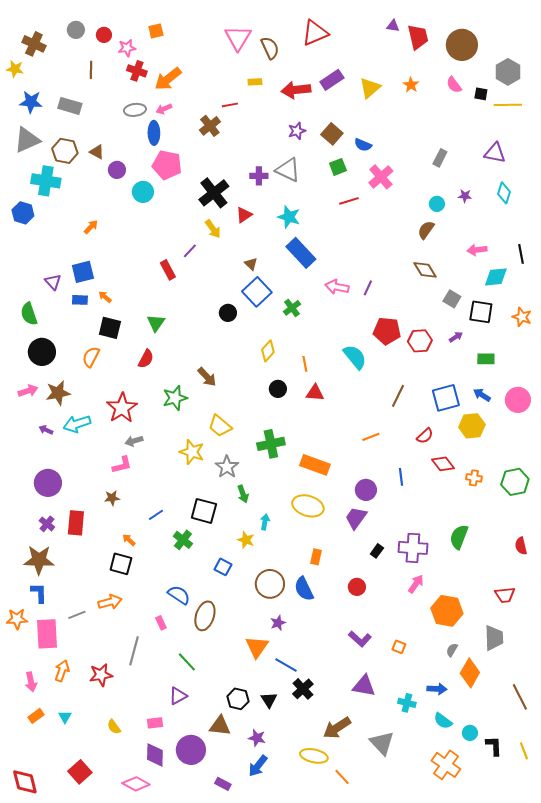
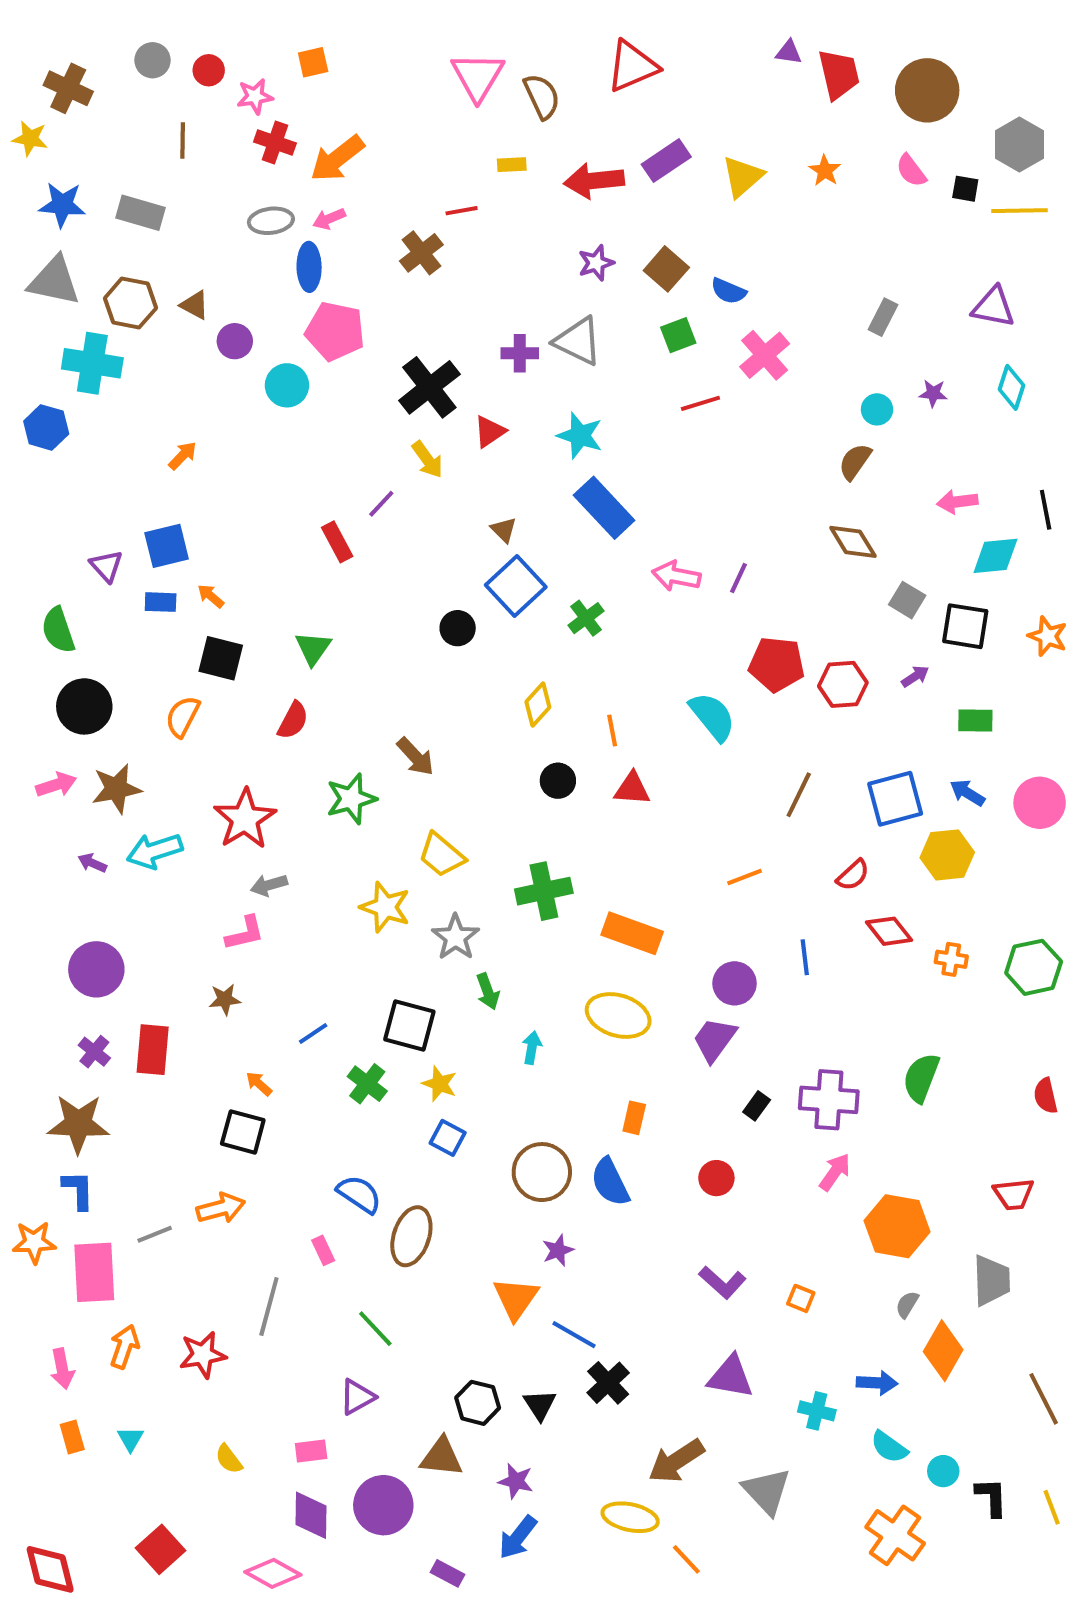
gray triangle: (27, 140) -> (54, 281), turned 36
yellow star: (246, 540) -> (440, 1084), moved
orange rectangle: (36, 716) -> (72, 1437), turned -70

